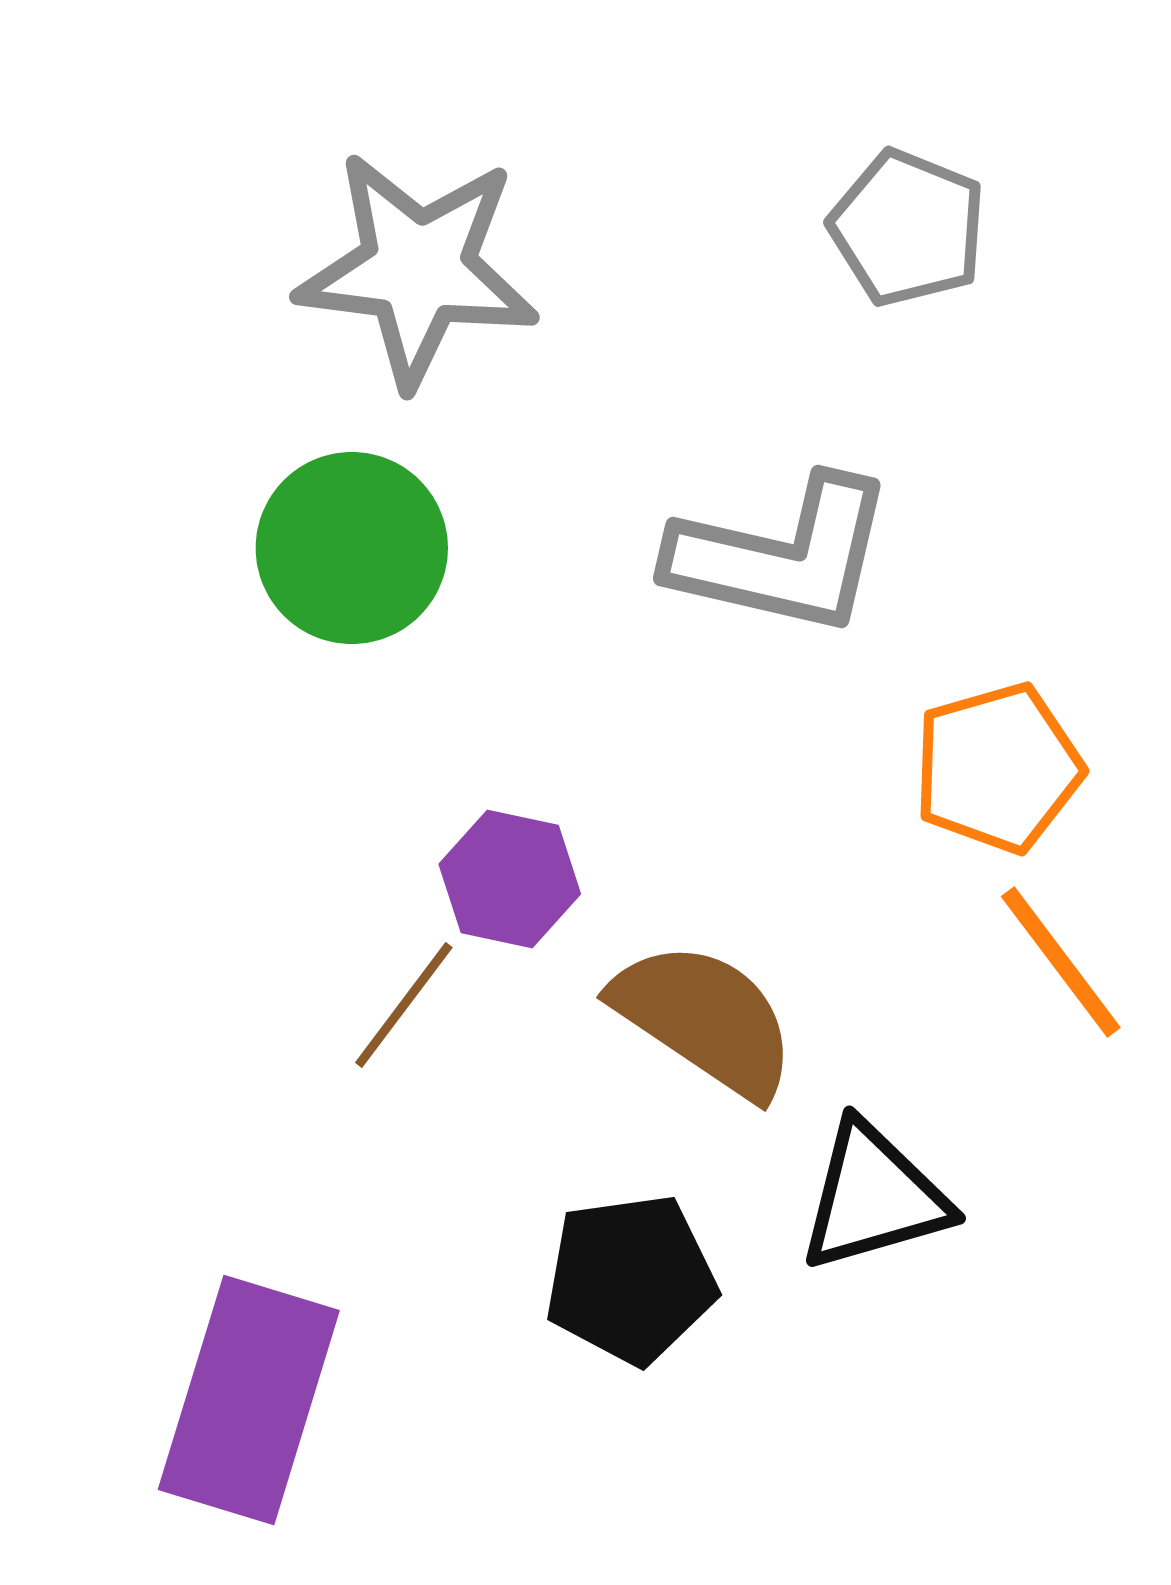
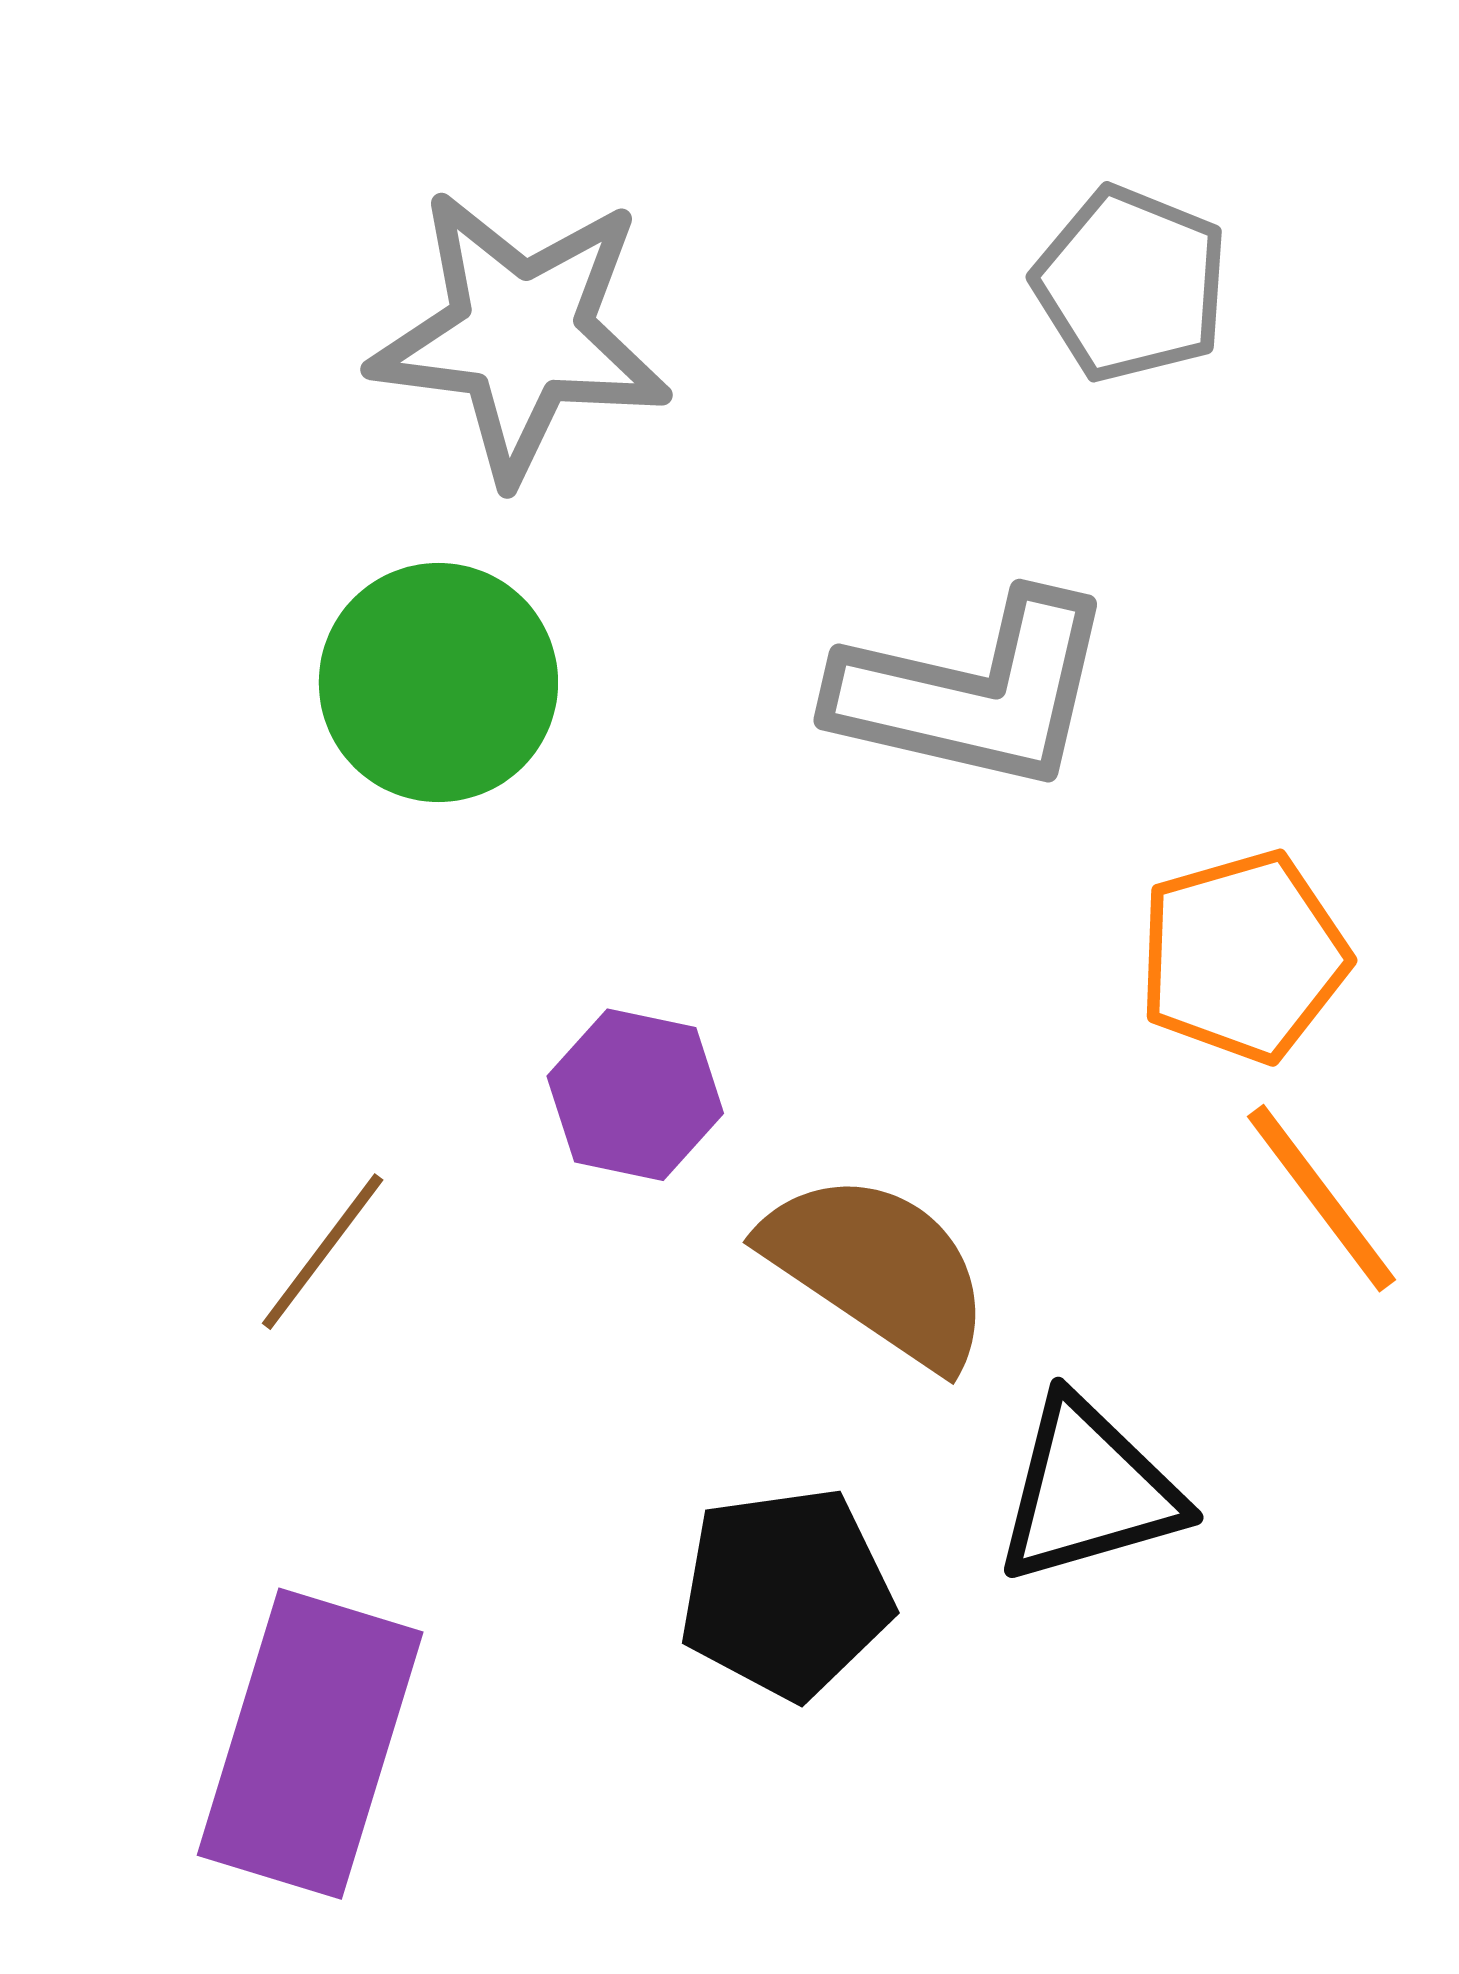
brown line: (404, 1005) -> (323, 1252), moved

